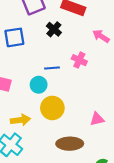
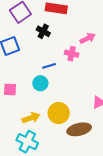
pink arrow: (101, 36) -> (88, 38), moved, turned 133
yellow circle: (52, 108) -> (59, 113), moved

